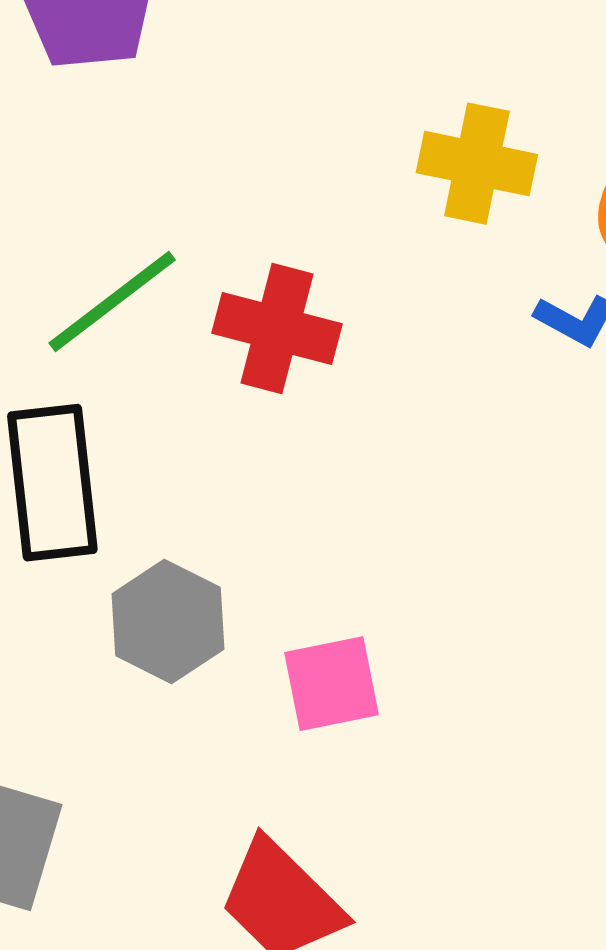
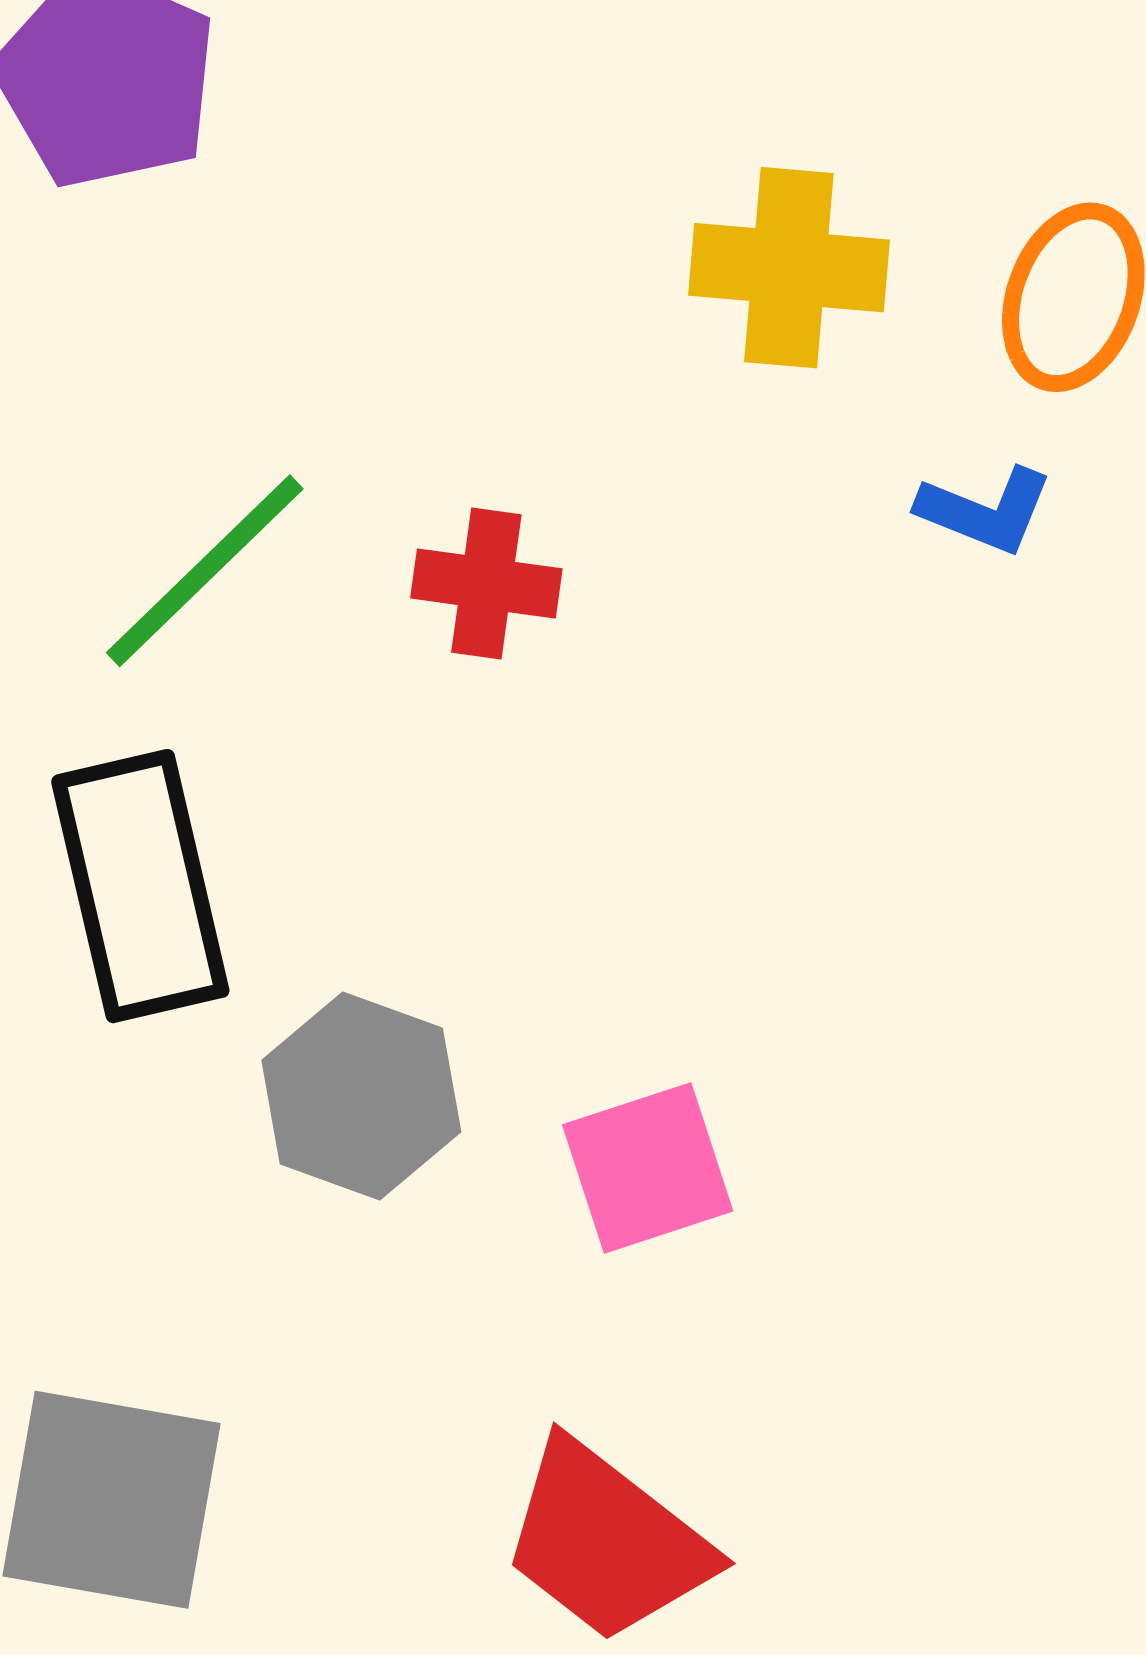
red cross: (277, 328) -> (486, 583), size x0.7

